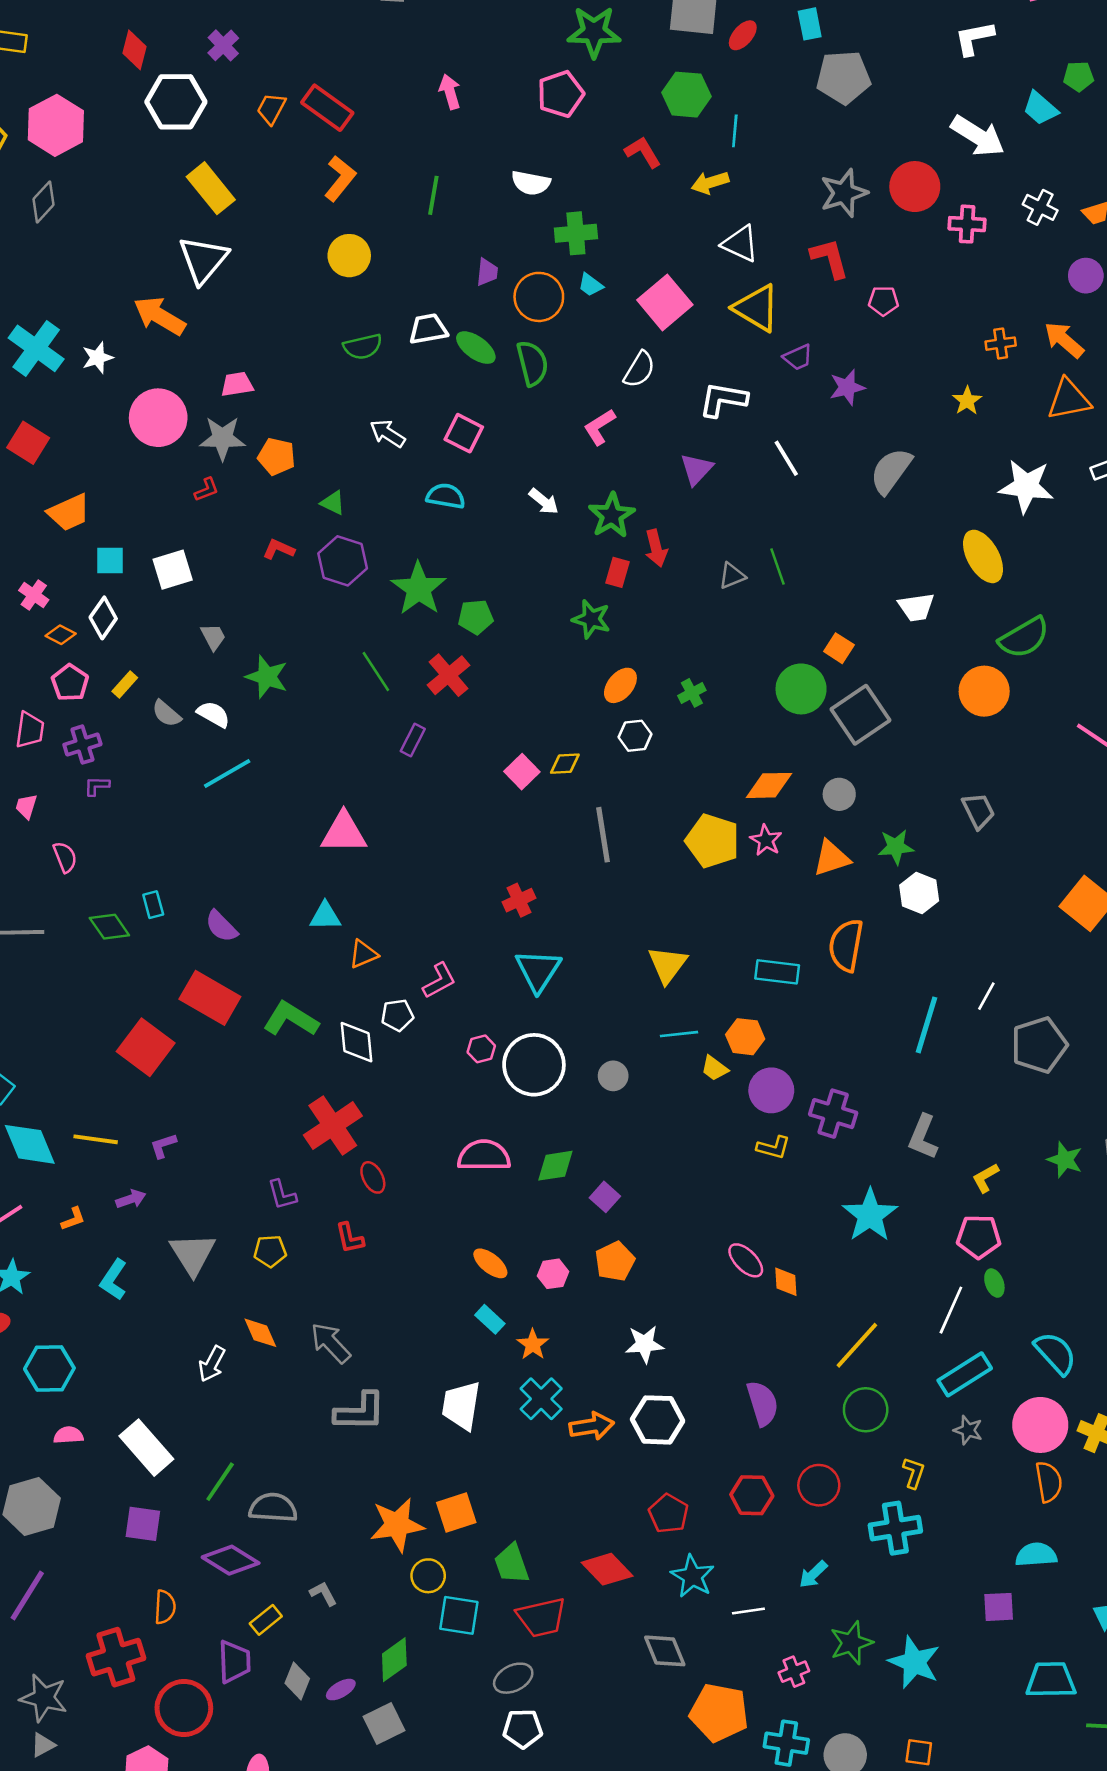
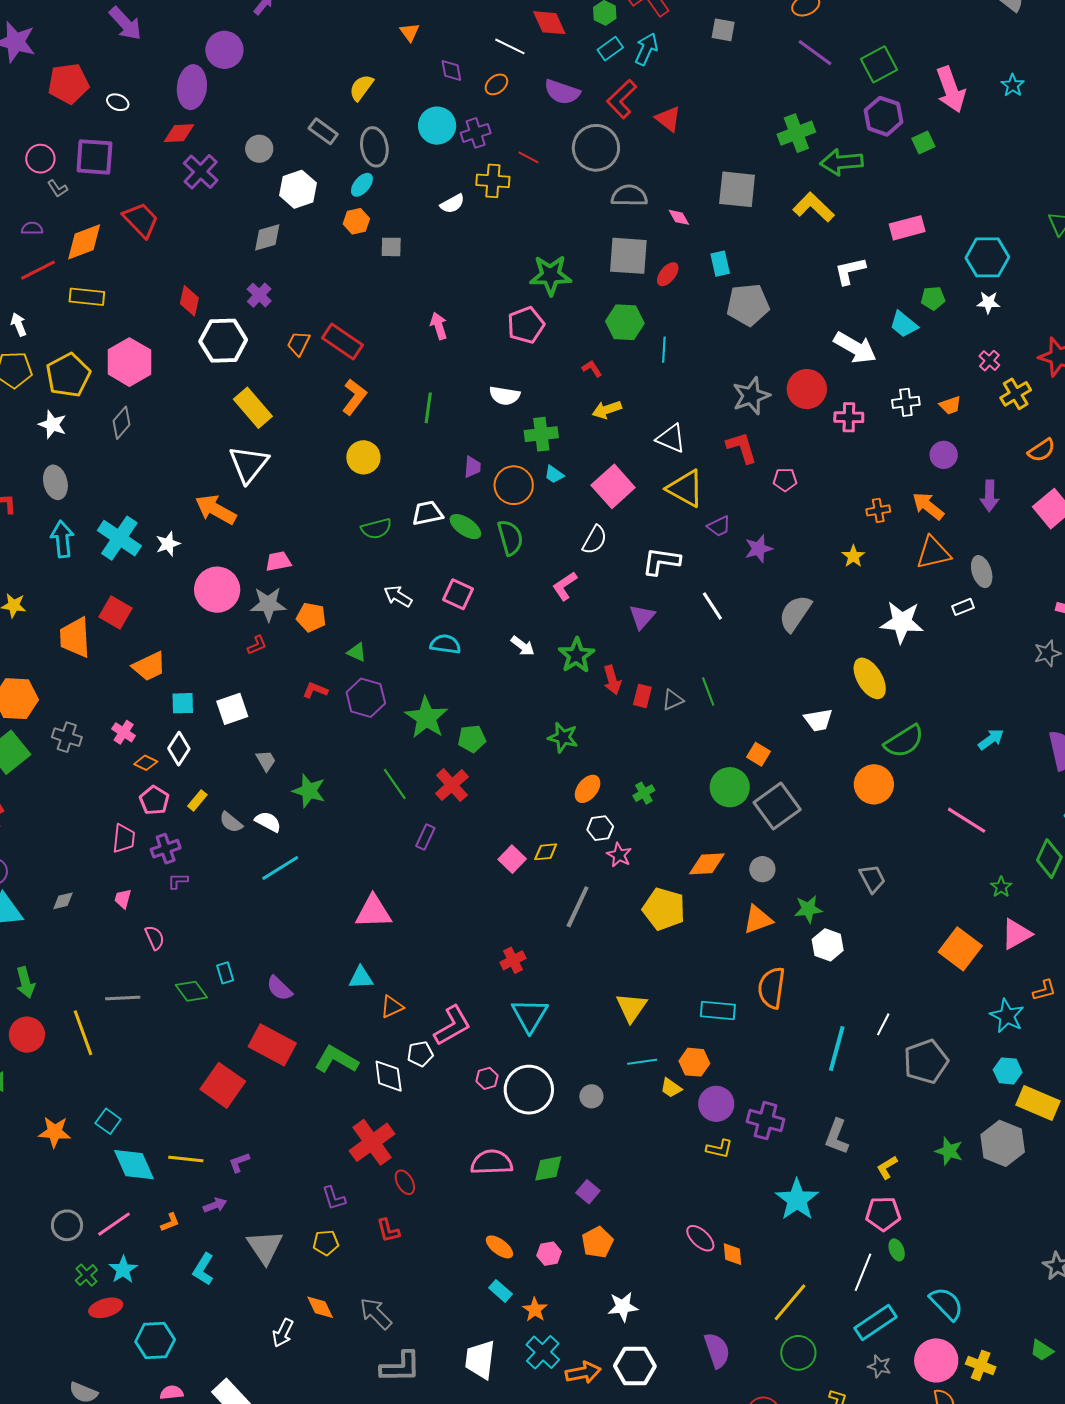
red L-shape: (643, 152) -> (592, 369), size x0.7
yellow arrow: (710, 183) -> (607, 410), moved
white cross: (1040, 207) -> (906, 402), turned -32
red rectangle: (618, 572) -> (642, 696), moved
gray line: (603, 835) -> (578, 907), turned 36
pink star: (766, 840) -> (619, 855), moved
pink L-shape: (439, 981) -> (452, 1026), size x1.4

